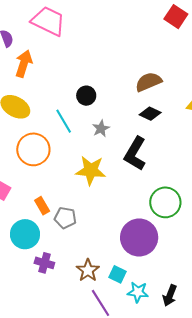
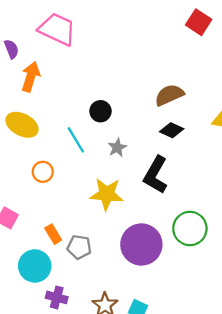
orange circle: (33, 149) -> (43, 172), size x0.6
purple circle: (139, 238) -> (141, 244), moved

